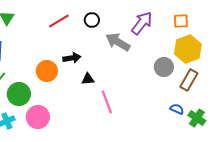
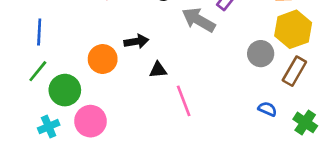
blue semicircle: (177, 109) -> (267, 109), moved

